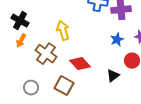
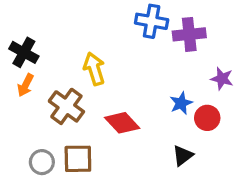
blue star: (117, 40) -> (181, 103), moved
black triangle: (113, 76) -> (183, 156), moved
brown square: (64, 86) -> (78, 159), moved, turned -30

